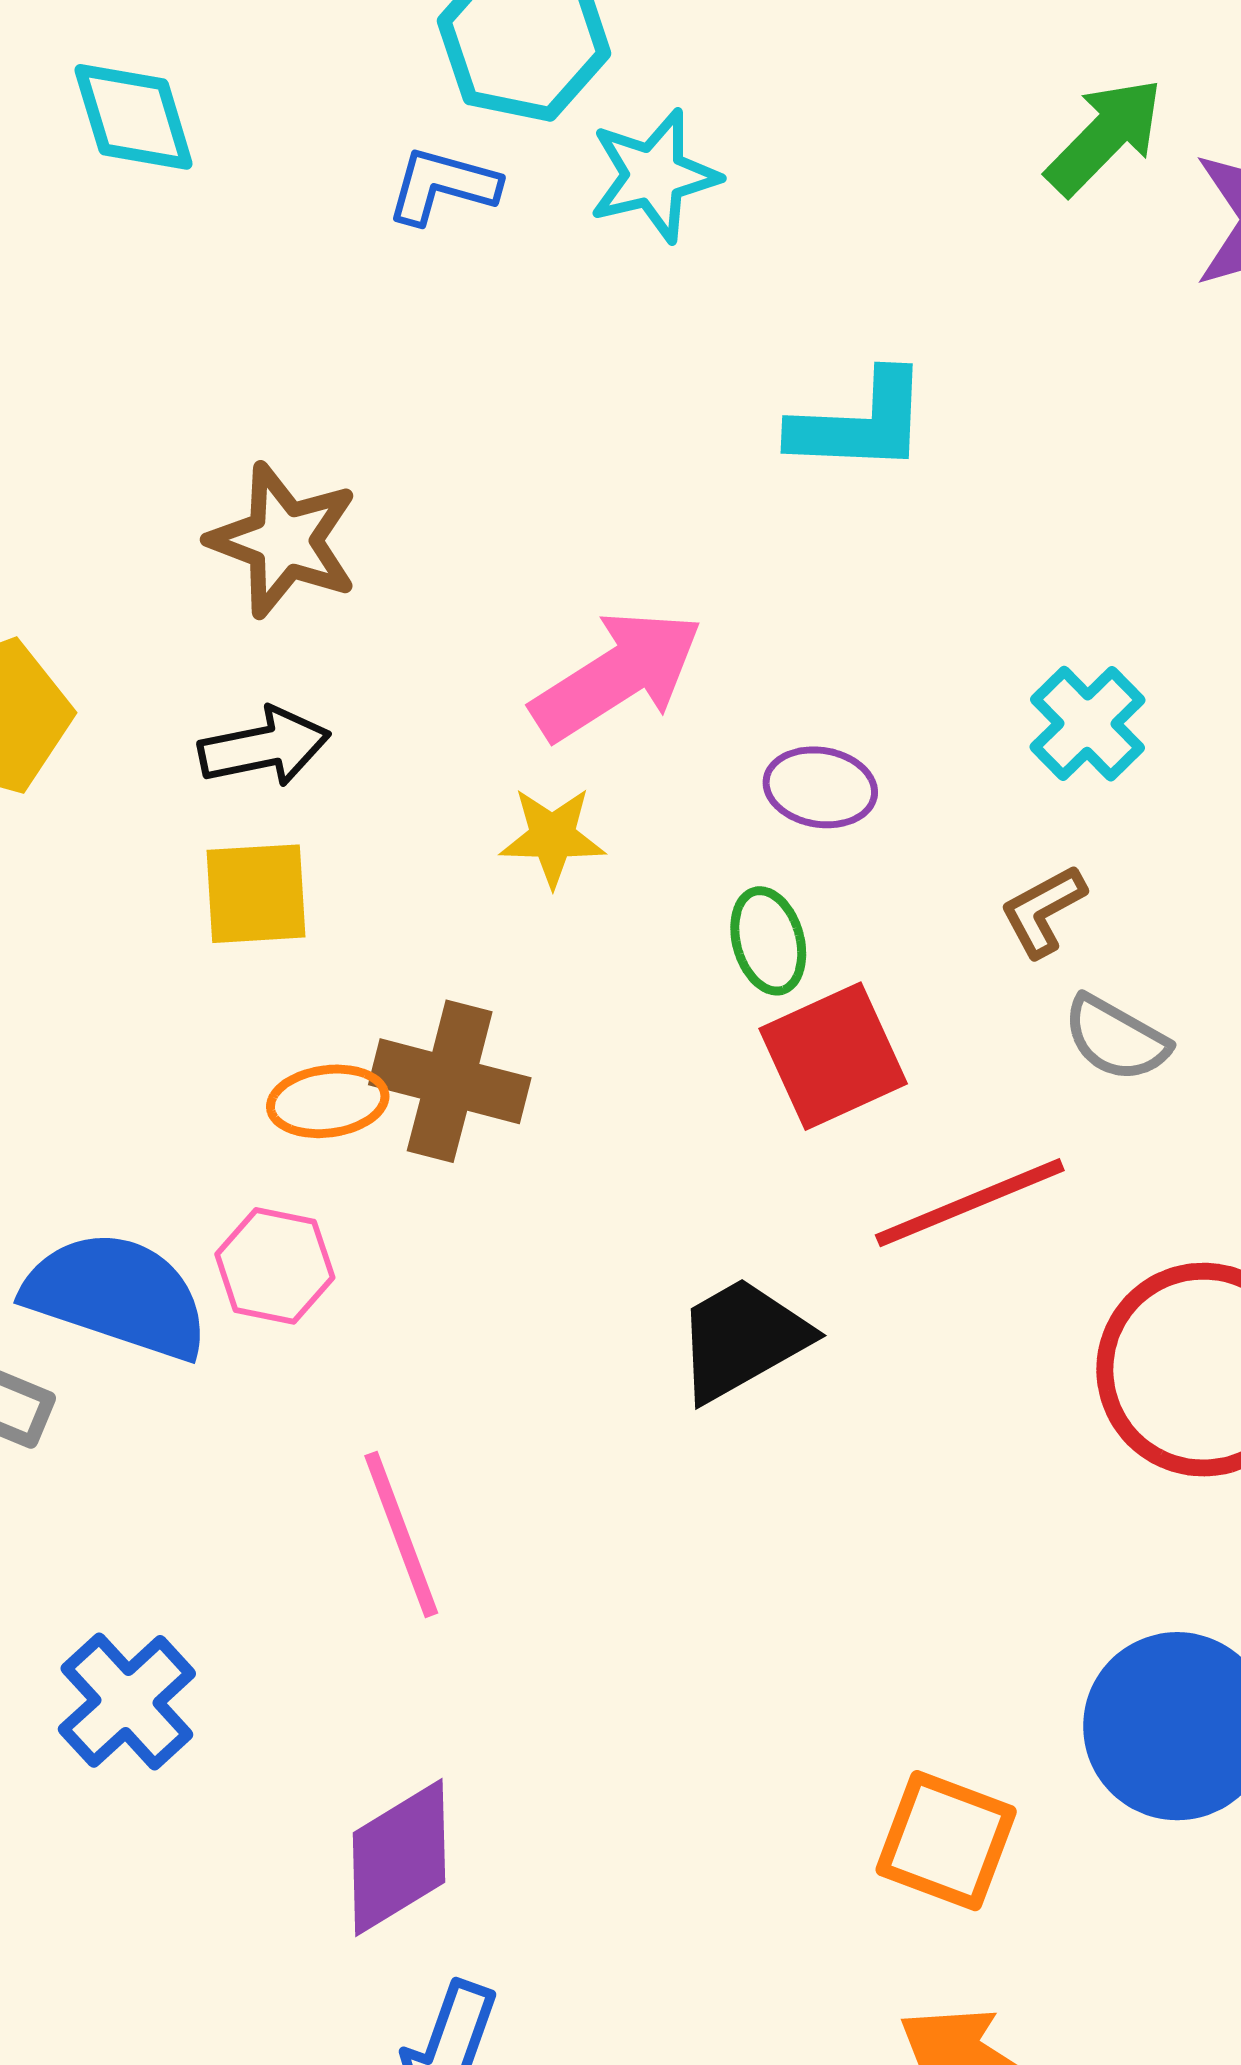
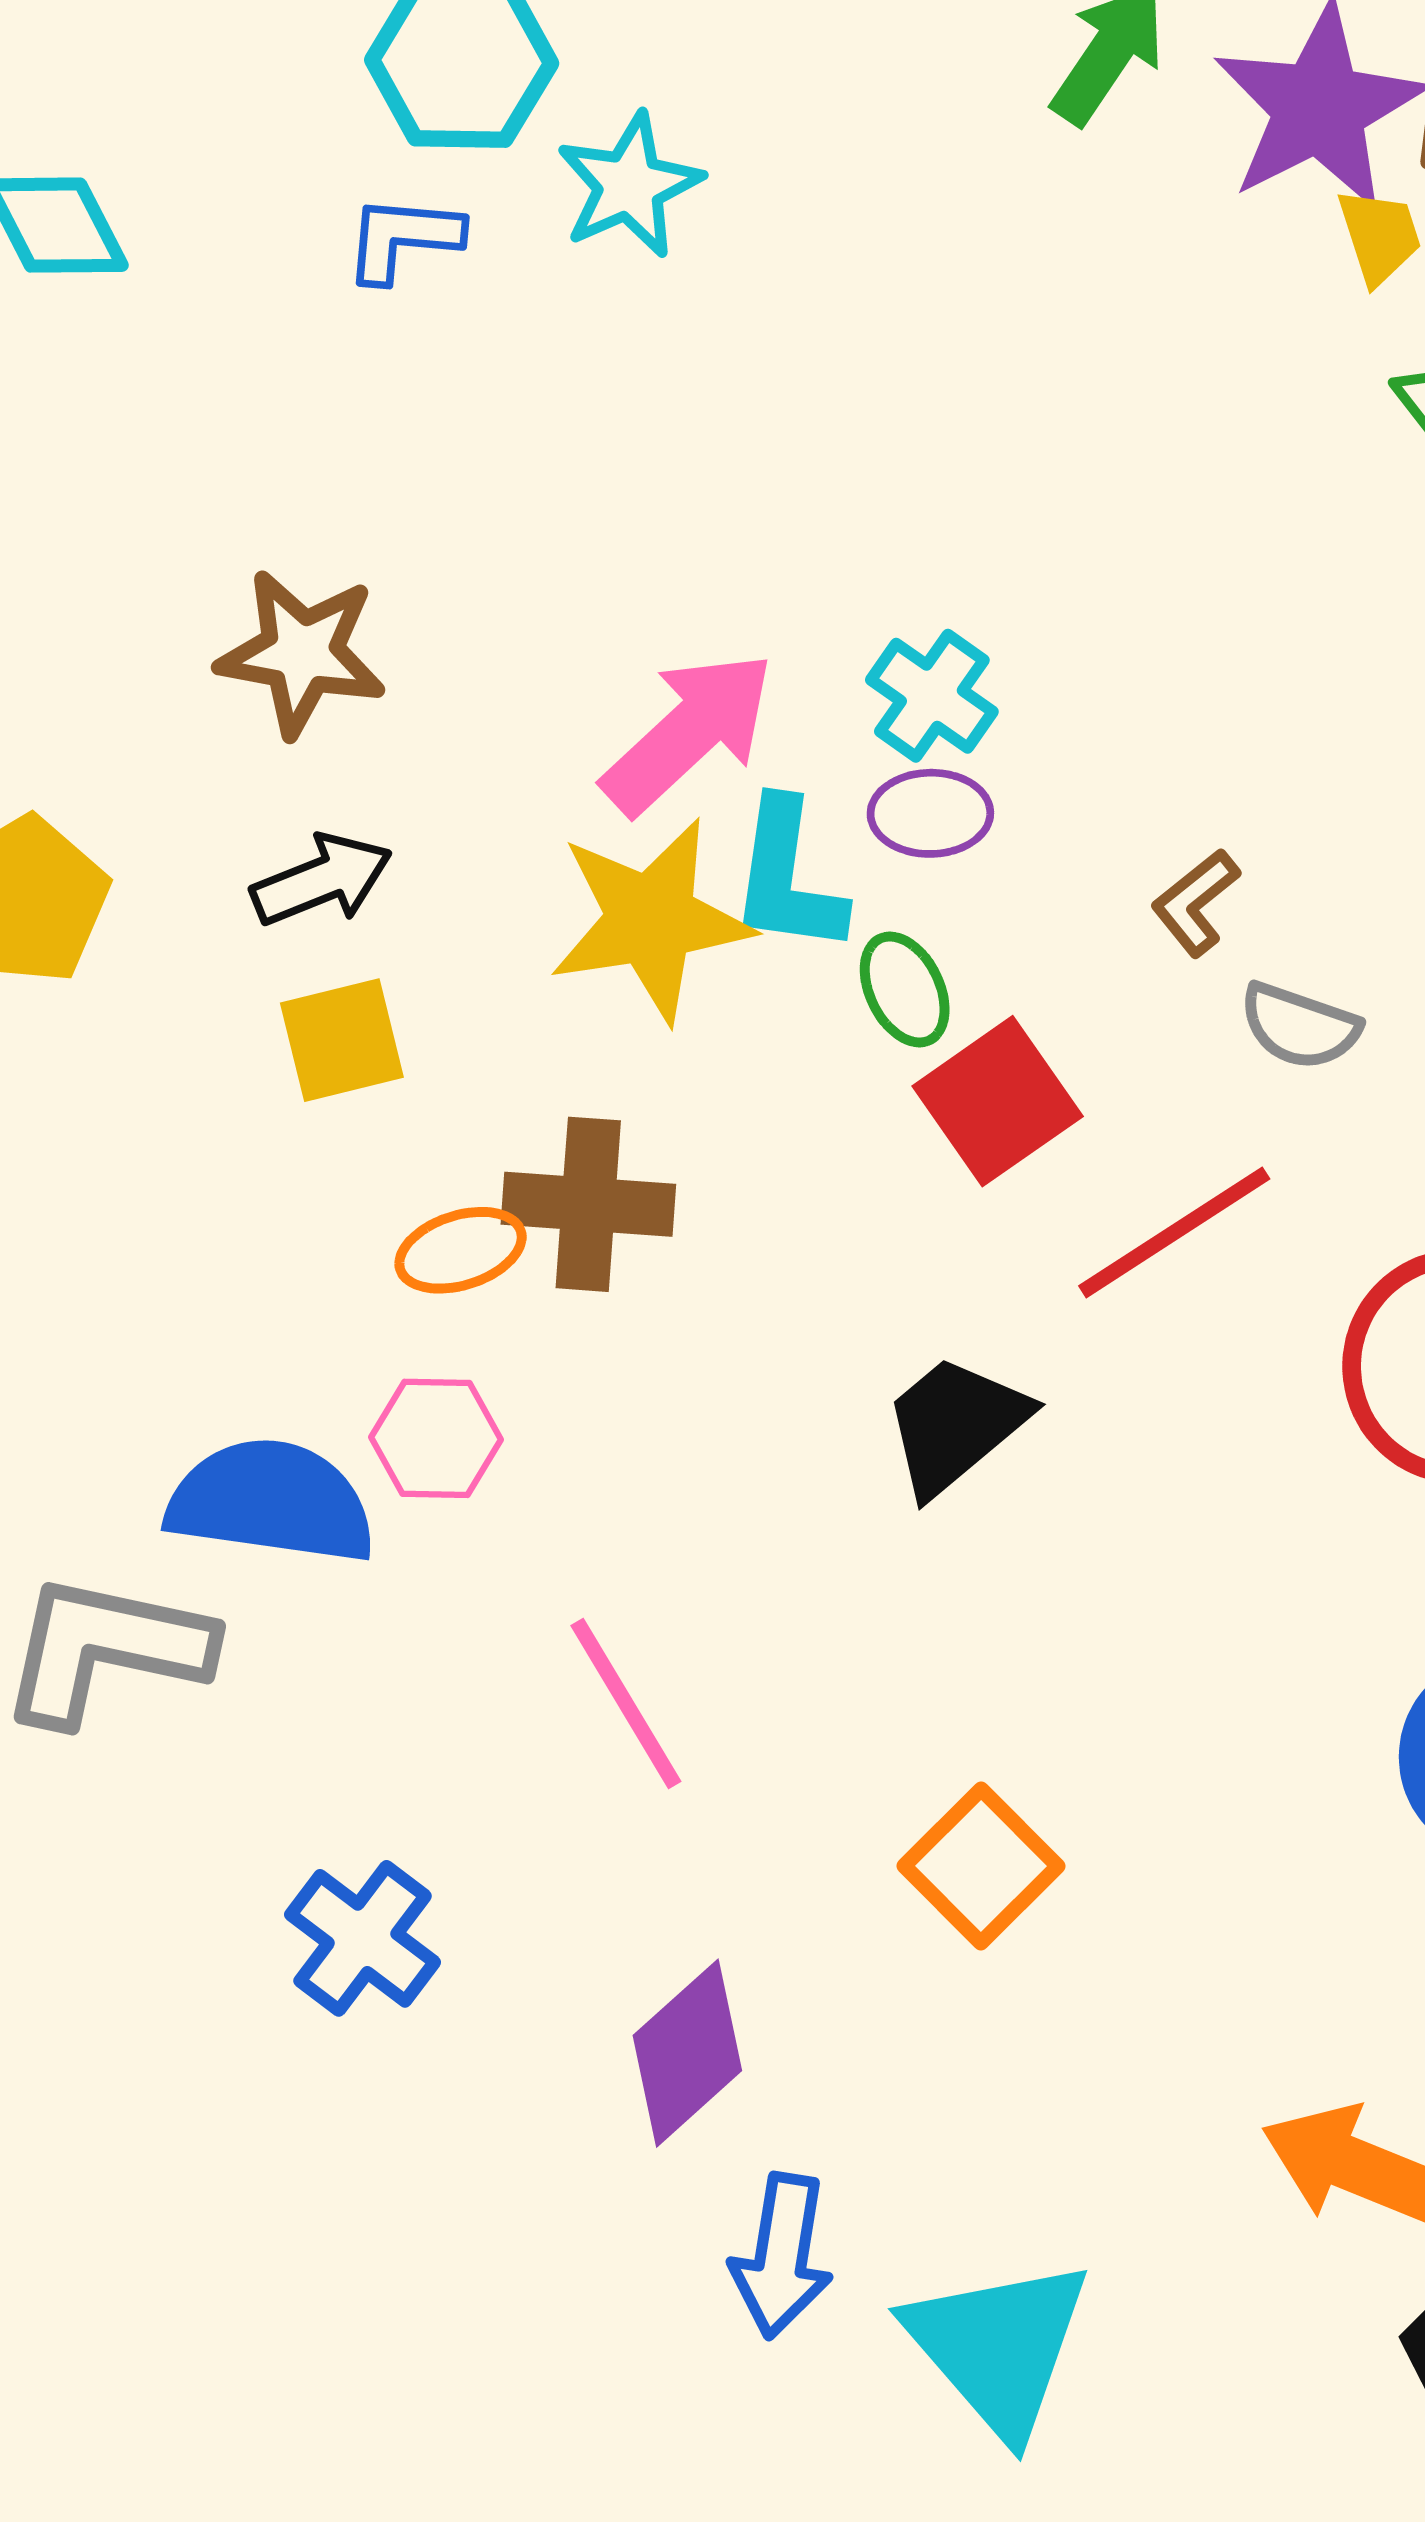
cyan L-shape: (860, 423) -> (788, 877), moved, turned 106
cyan cross: (1087, 724) -> (932, 696), moved
yellow star: (552, 837) -> (651, 920), size x1.8
orange square: (946, 1841) -> (981, 1866), moved, turned 35

